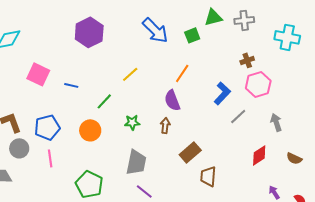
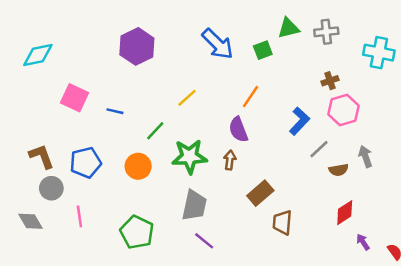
green star: (132, 122) -> (189, 156), size x1.8
red diamond: (259, 155) -> (345, 213), moved
pink line: (50, 158) -> (79, 216), moved
brown semicircle: (294, 158) -> (339, 170), moved, turned -35

